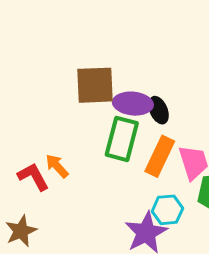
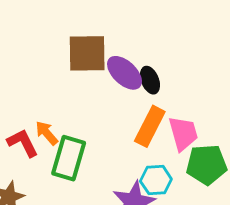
purple ellipse: (133, 104) -> (125, 73), turned 36
green rectangle: (122, 139) -> (69, 158), moved

